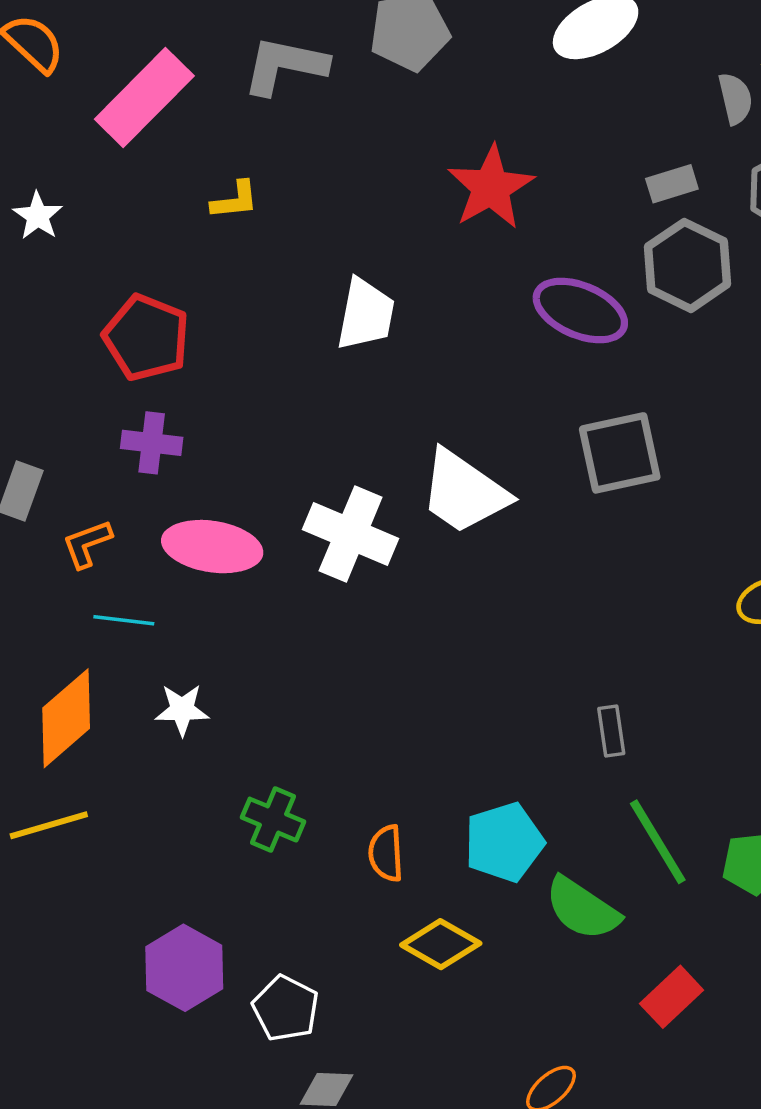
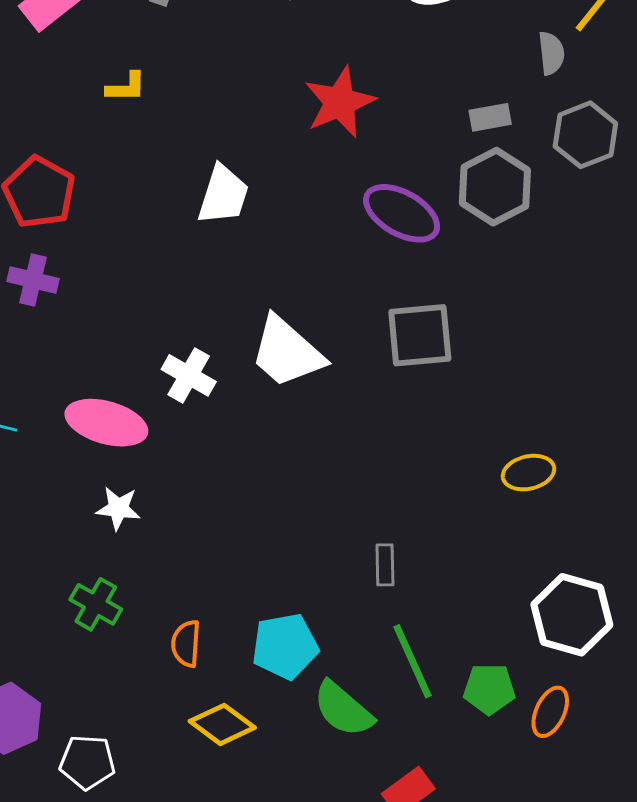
white cross: (351, 534) -> (189, 375), size x0.7
pink ellipse: (212, 547) -> (106, 423), moved
white star: (182, 710) -> (118, 508), moved
white pentagon: (286, 1008) -> (87, 762), turned -30

